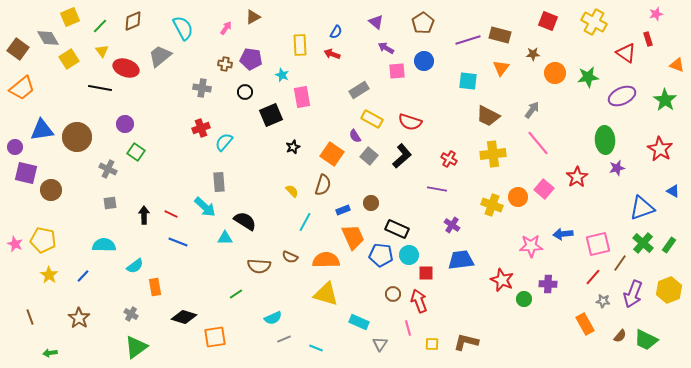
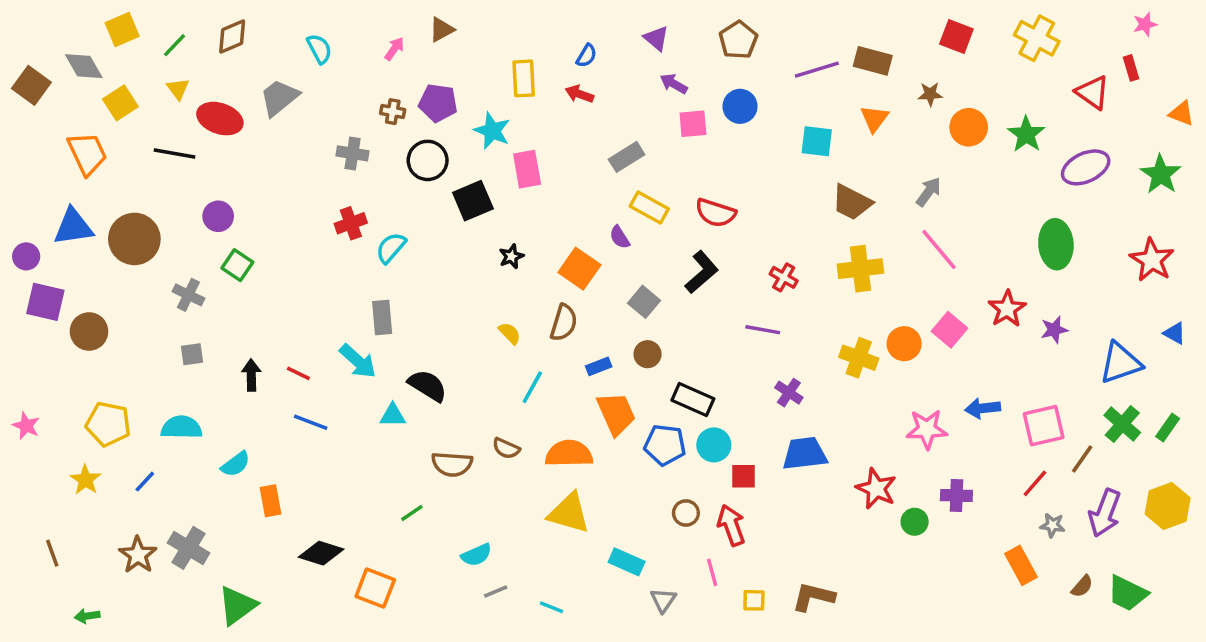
cyan semicircle: (183, 28) -> (319, 49), size x0.7
cyan star: (282, 75) -> (492, 131), size x1.5
green star: (588, 77) -> (1026, 134), turned -30
orange trapezoid: (22, 88) -> (87, 153), moved, turned -76
black circle: (245, 92) -> (428, 160), size x1.5
gray square: (369, 156) -> (644, 302), moved
purple star: (617, 168) -> (1054, 330), moved
yellow pentagon: (43, 240) -> (108, 424), moved
gray cross: (131, 314) -> (188, 548), moved, size x1.6
orange square: (215, 337) -> (375, 588), turned 30

